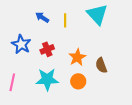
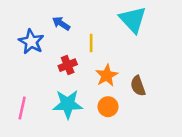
yellow line: (65, 20) -> (91, 43), moved
blue star: (21, 44) -> (31, 42), moved

